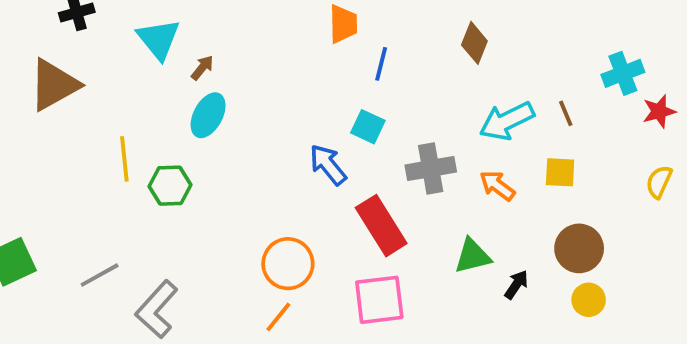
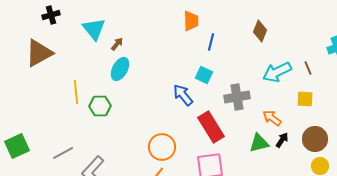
orange arrow: (497, 186) -> (272, 118), moved
black arrow: (516, 285) -> (282, 140), moved

